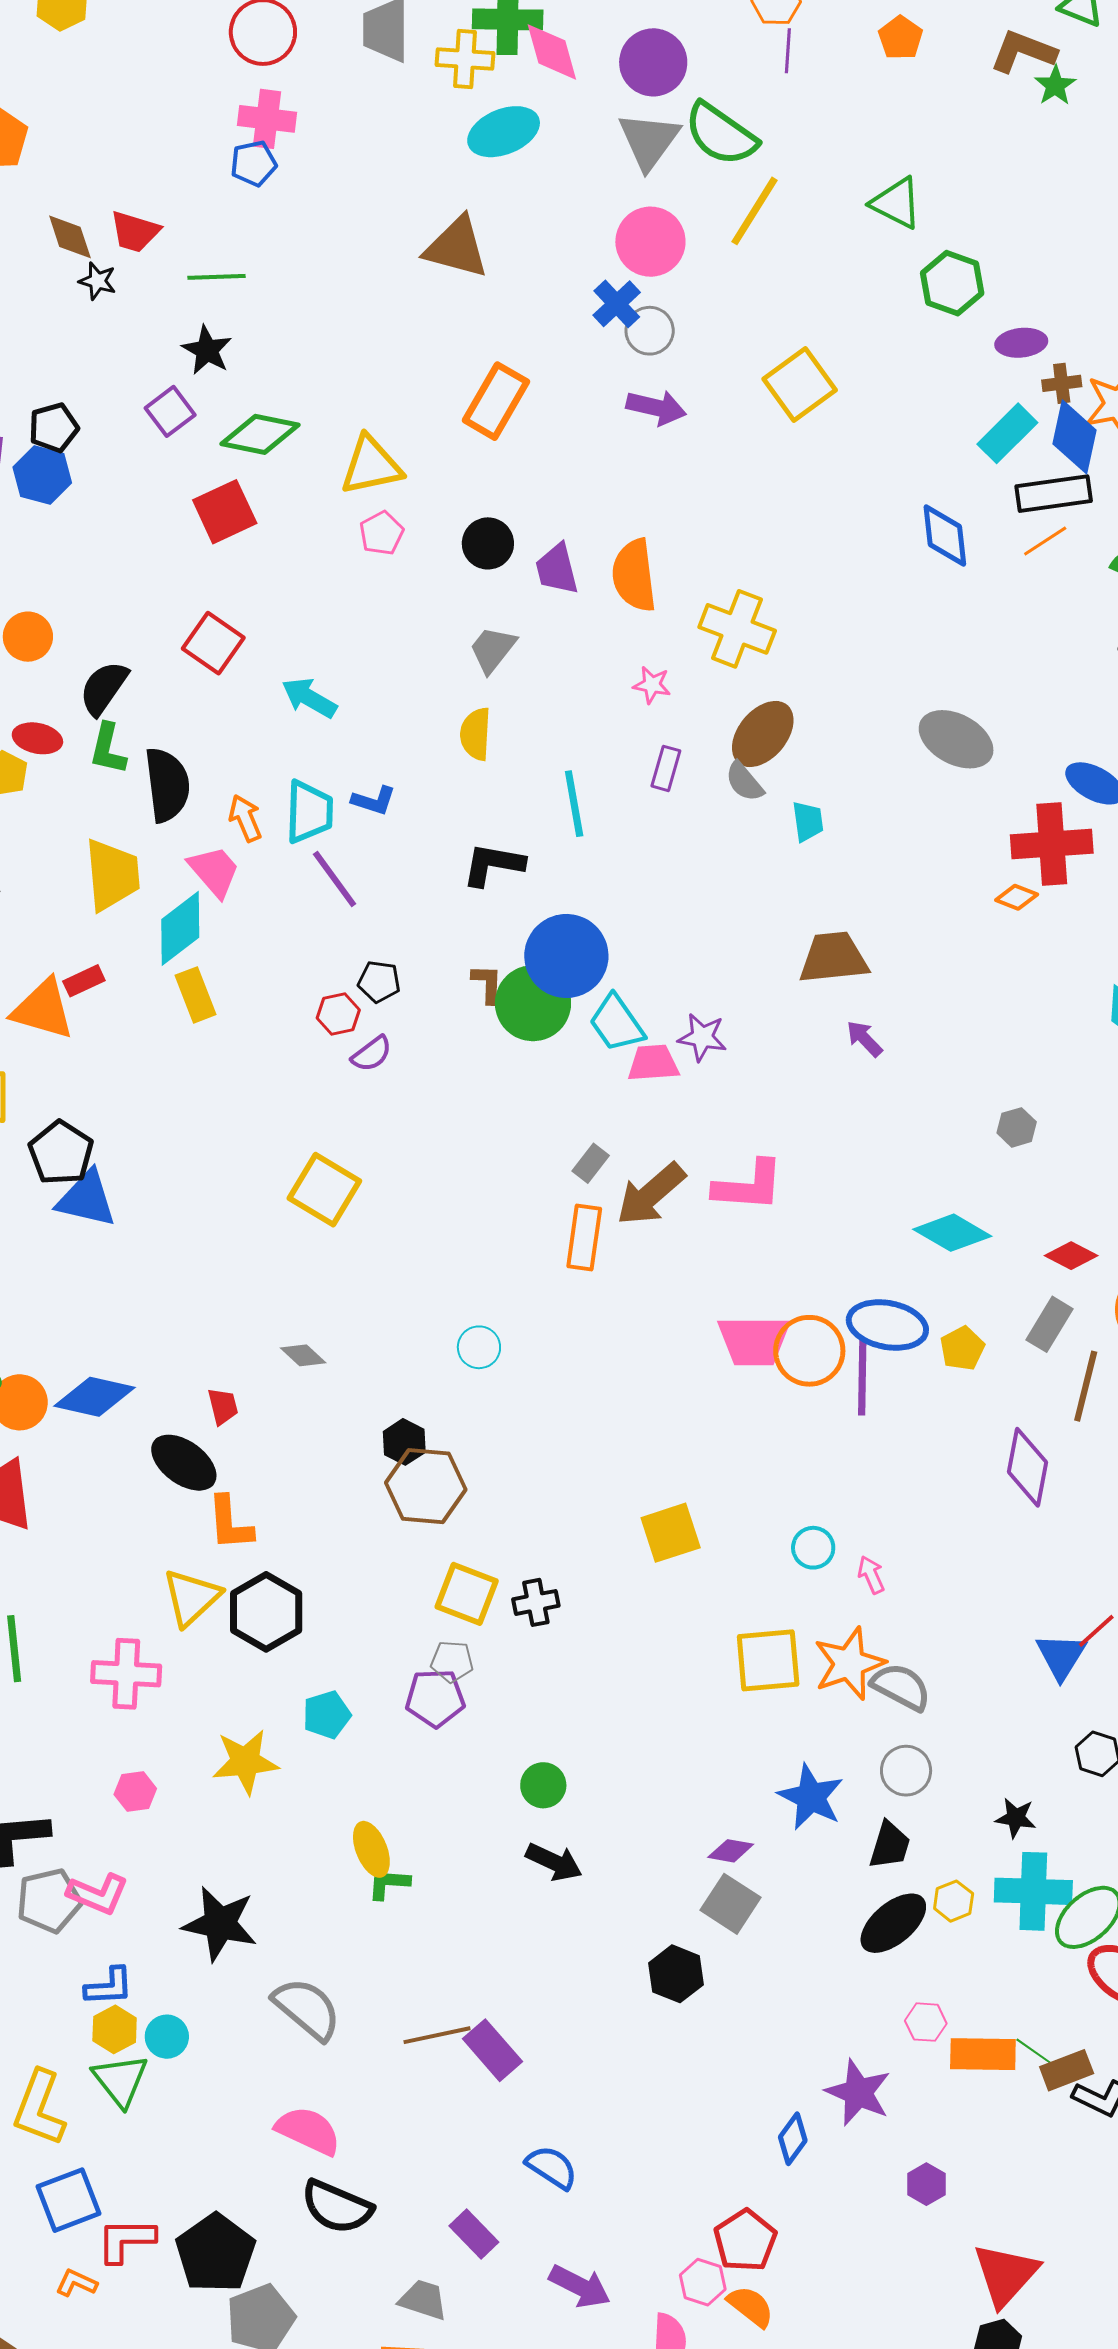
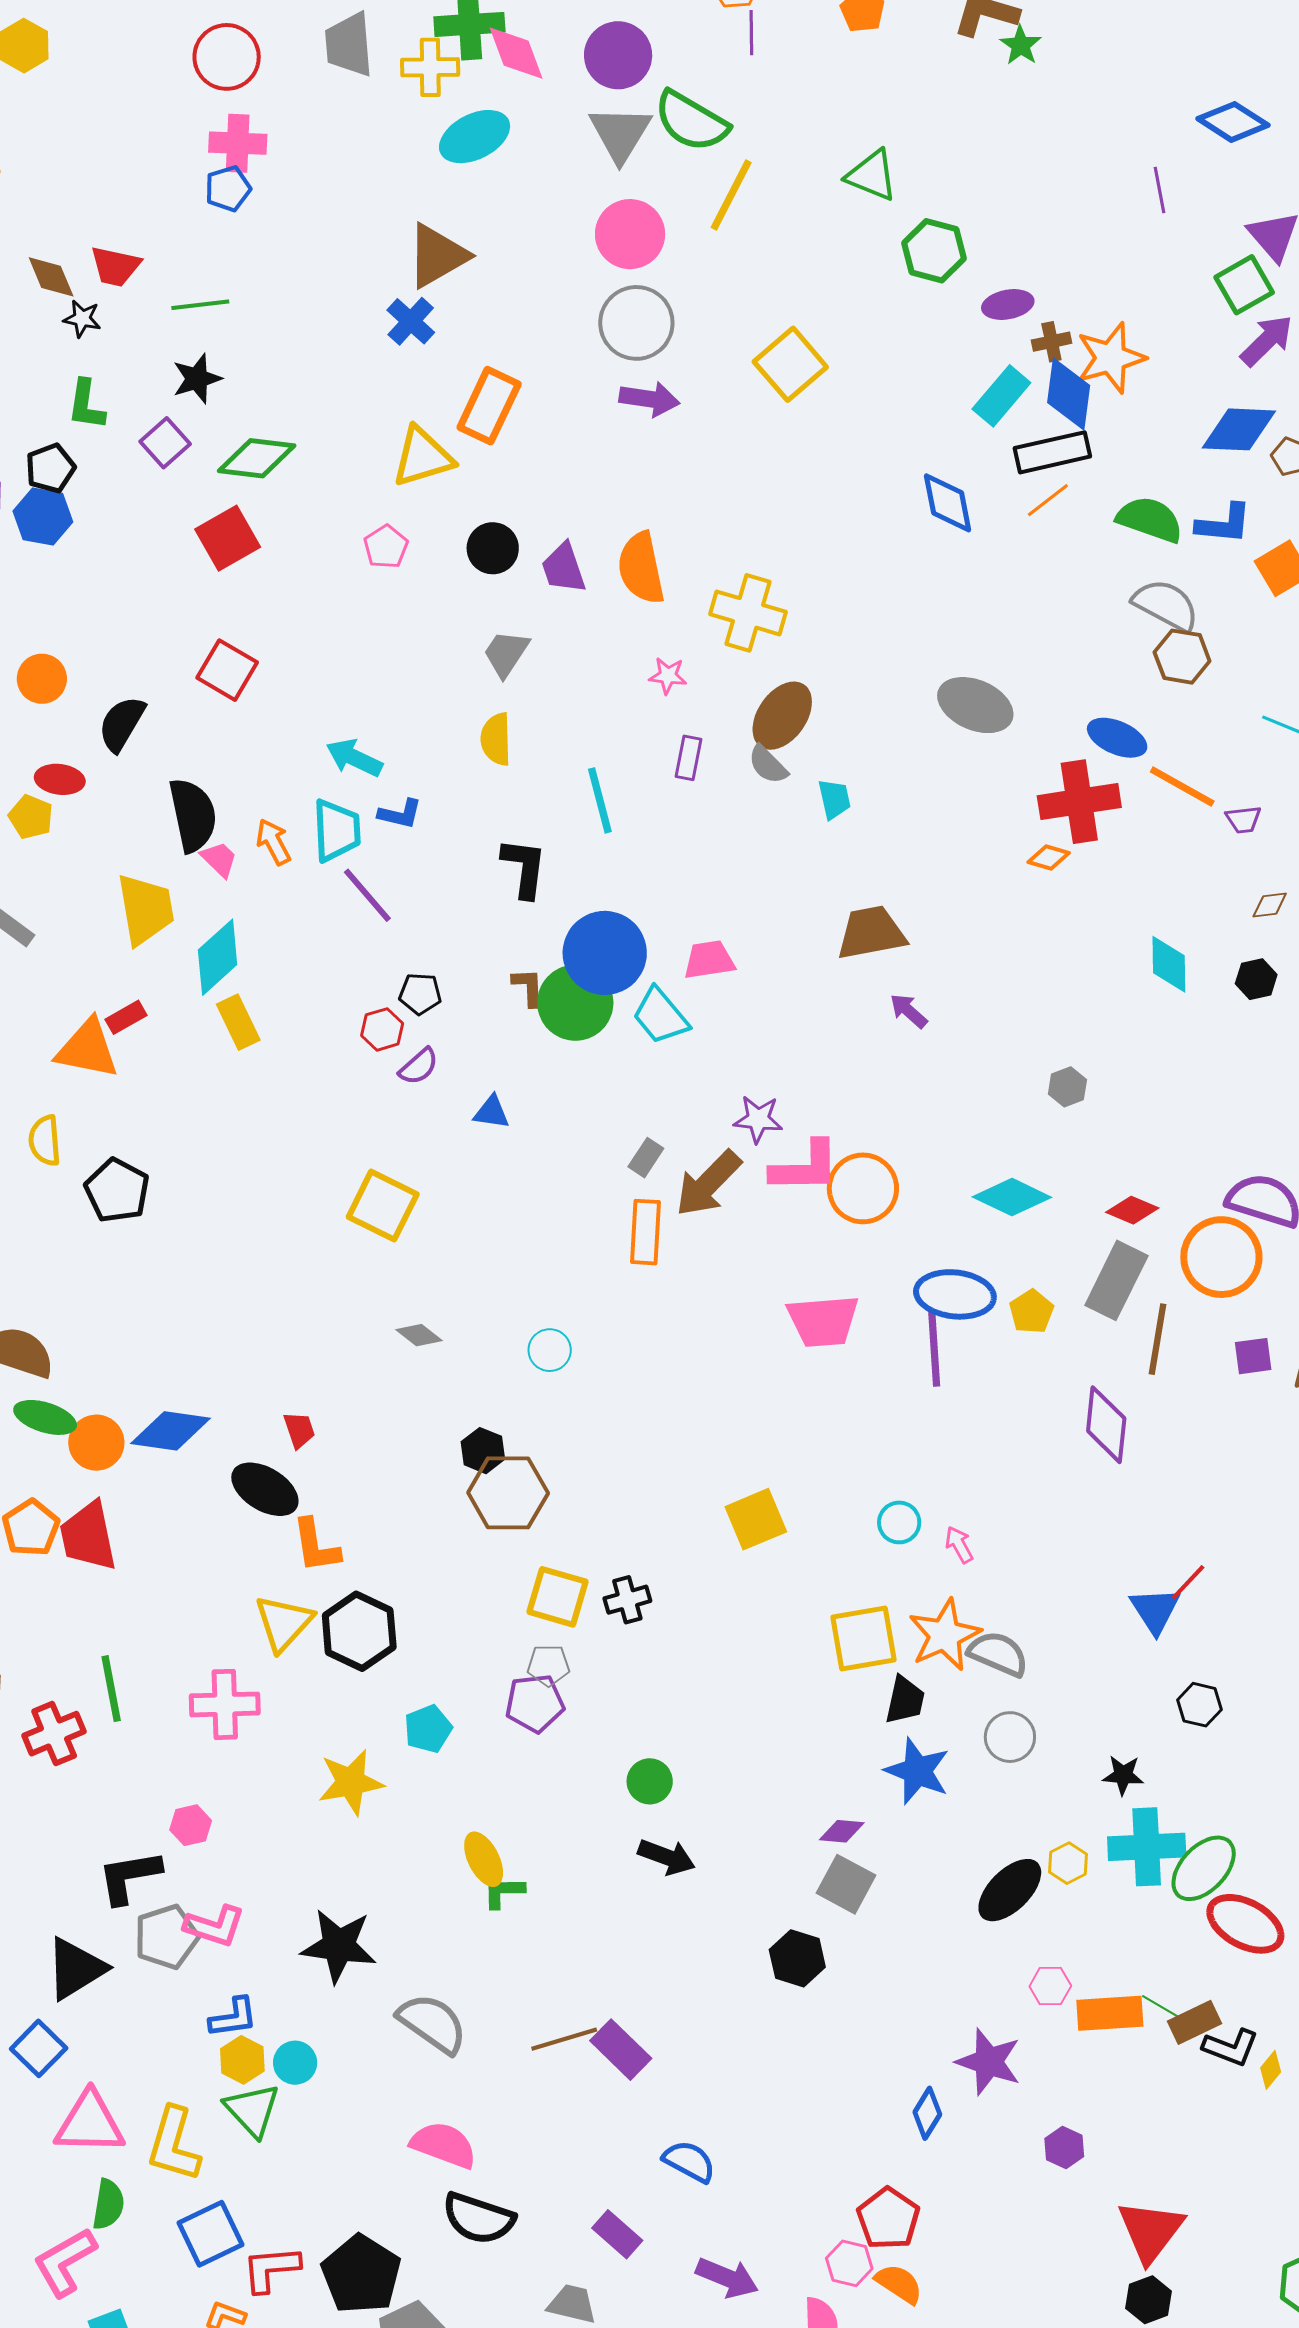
brown triangle: (457, 247) -> (437, 256), turned -40
blue cross: (617, 304) -> (411, 321), moved
gray circle: (650, 331) -> (636, 323), size x1.5
black star: (207, 350) -> (197, 379), turned 30
yellow triangle: (371, 466) -> (423, 457), moved
cyan arrow: (309, 698) -> (354, 758), moved
green L-shape: (108, 749) -> (86, 405), moved
black L-shape: (493, 864) -> (524, 868), turned 92
pink trapezoid: (214, 871) -> (219, 859), moved, size x0.7
purple star: (702, 1037) -> (758, 1119), moved
pink trapezoid: (653, 1063) -> (709, 960), moved
blue triangle: (87, 1199) -> (492, 1112), moved, size x0.6
gray rectangle: (1050, 1324) -> (1116, 1280), size x1.4
orange circle: (809, 1351) -> (863, 1188), moved
gray diamond: (303, 1355) -> (419, 1335), moved
pink hexagon: (135, 1792) -> (191, 1825), moved
black trapezoid: (890, 1845) -> (905, 1700), moved

